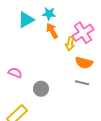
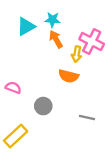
pink cross: (83, 33) -> (92, 41), turned -30
orange semicircle: (84, 63) -> (69, 76), moved
gray line: (82, 83) -> (87, 118), moved

